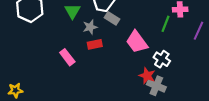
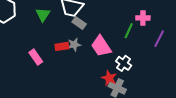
gray star: (90, 27) -> (74, 45), moved

